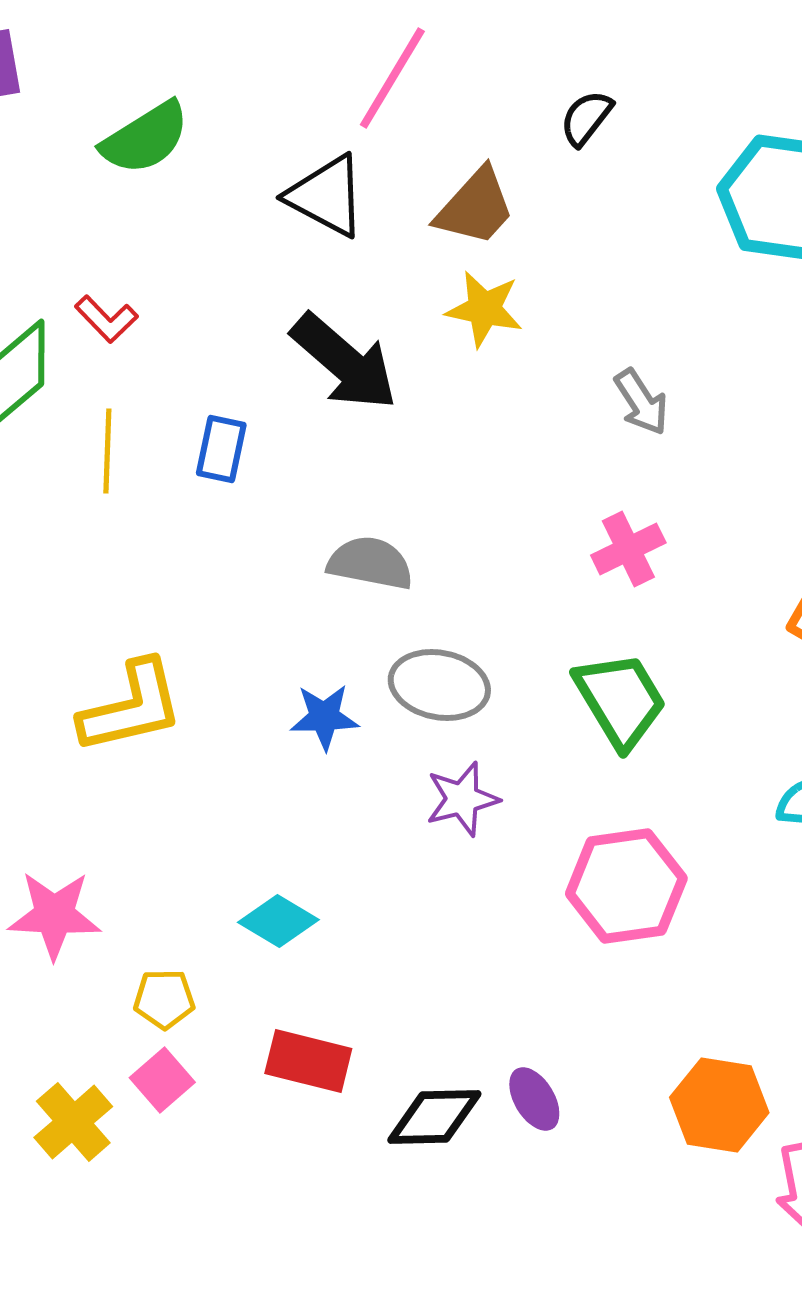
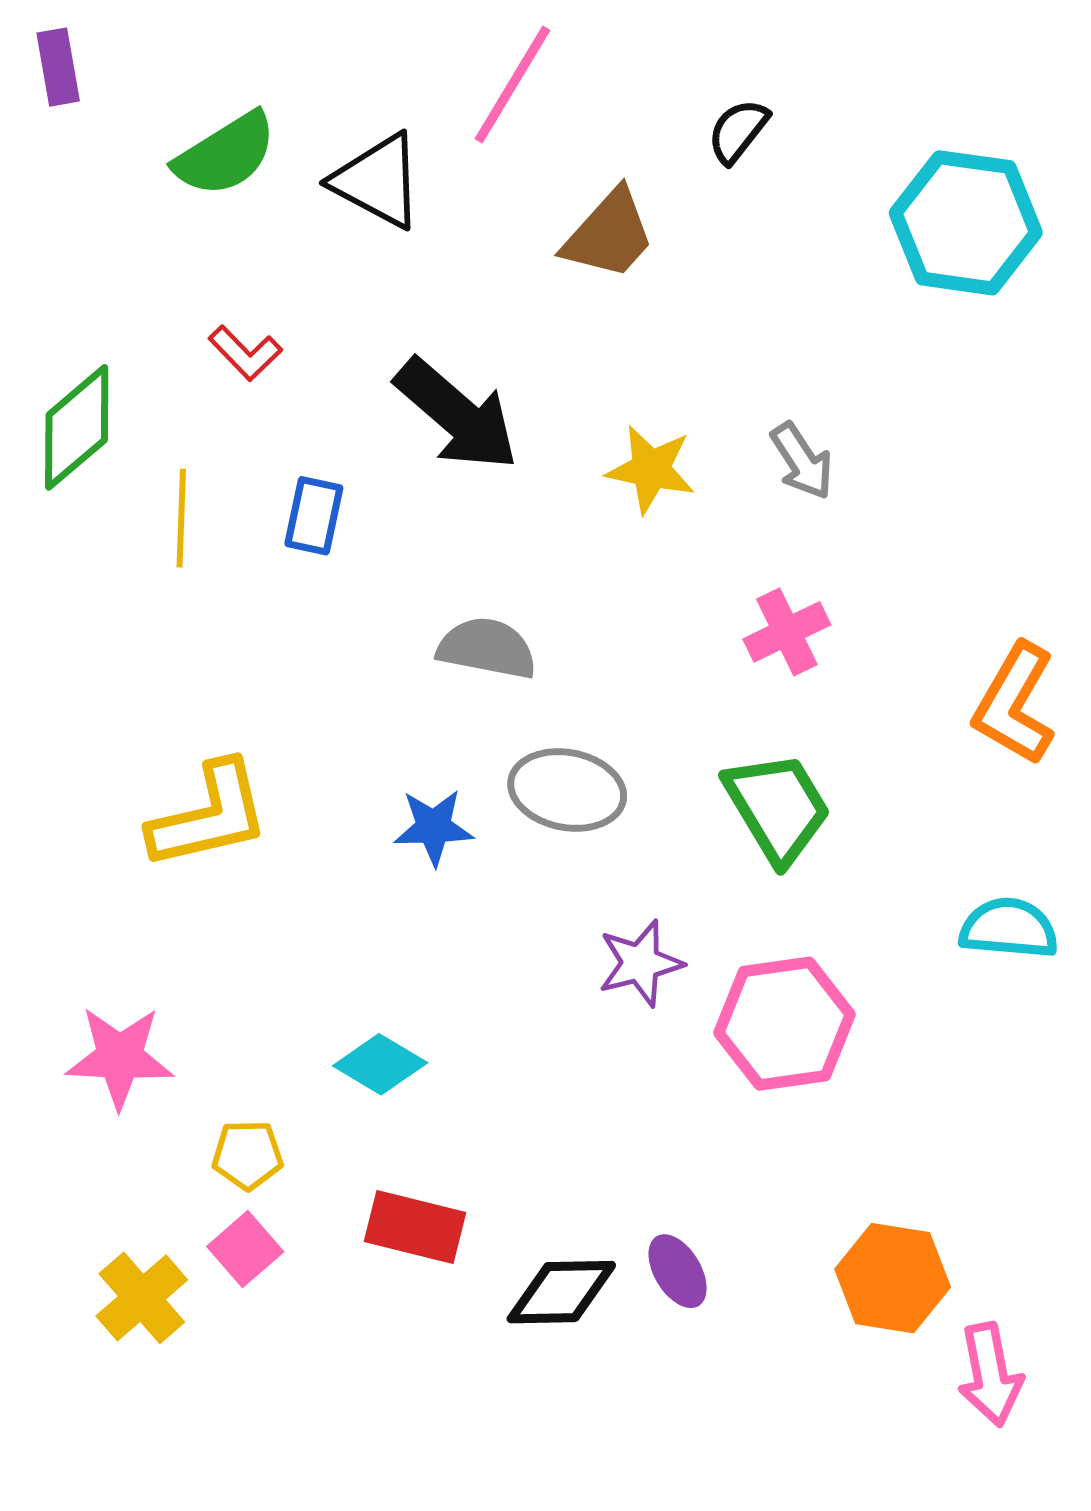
black triangle: (326, 196) -> (378, 181), moved
yellow star: (484, 309) -> (651, 469), moved
red L-shape: (106, 319) -> (245, 353), moved
purple star: (462, 799) -> (640, 963), moved

